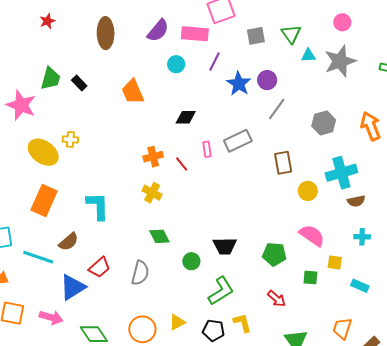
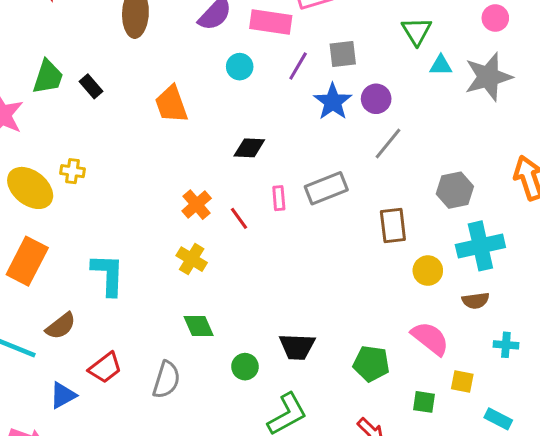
gray square: (256, 36) -> (343, 54), moved
gray hexagon: (324, 123) -> (455, 190), moved
orange cross: (153, 157) -> (197, 205), turned -30
brown semicircle: (356, 201) -> (476, 301), moved
blue triangle: (73, 287) -> (63, 395), size x0.7

